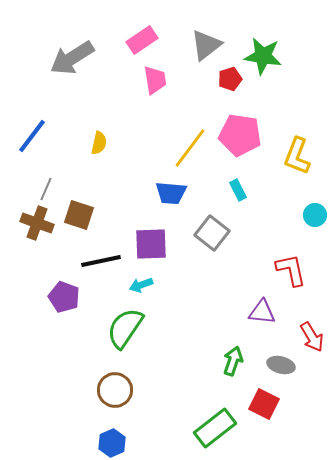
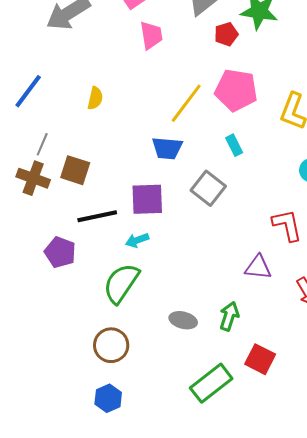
gray ellipse: (281, 365) -> (183, 320), moved

